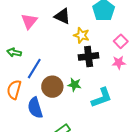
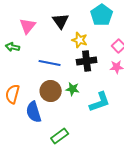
black triangle: (62, 16) -> (61, 21), turned 30
green arrow: (14, 52) -> (13, 47), moved
blue line: (34, 69) -> (50, 63), moved, turned 70

